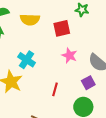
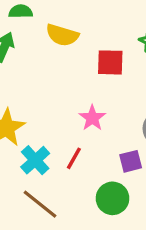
pink star: (69, 55) -> (92, 118), moved
cyan cross: (27, 60) -> (35, 160), moved

